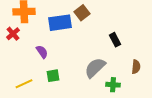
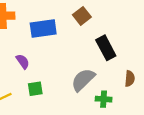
brown square: (82, 13) -> (82, 16), moved
black rectangle: (115, 40) -> (106, 48), size x1.5

